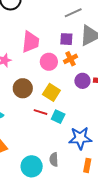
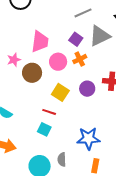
purple square: (66, 39) -> (76, 39), turned 32
purple circle: (82, 81) -> (87, 89), moved
brown circle: (23, 88) -> (32, 73), moved
cyan square: (58, 117) -> (44, 129), moved

